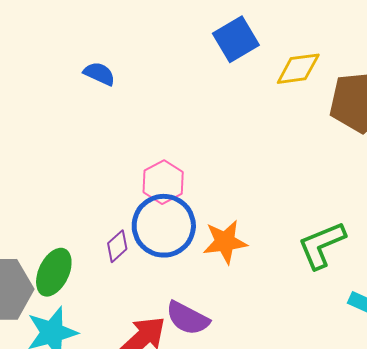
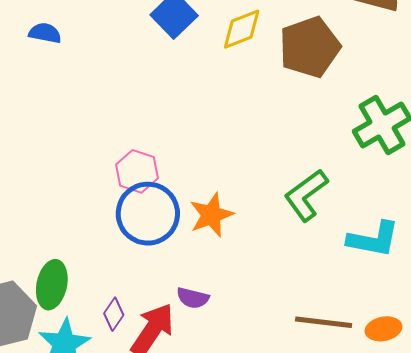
blue semicircle: (99, 74) -> (45, 33), moved
purple diamond: (117, 246) -> (114, 314), moved
purple semicircle: (188, 318) -> (193, 298), size x0.7

